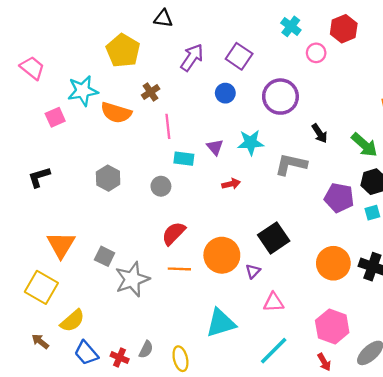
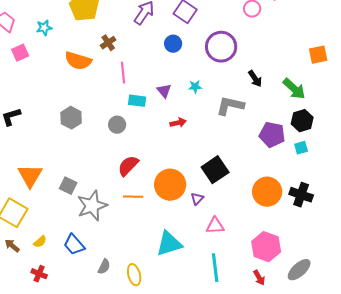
cyan star: (83, 91) -> (44, 28), moved, size x0.6
pink square: (55, 117) -> (20, 53), moved
cyan star: (251, 143) -> (195, 87), size x0.6
yellow semicircle: (72, 321) -> (40, 242), size x0.6
brown arrow: (40, 341) -> (12, 246), moved
cyan line: (274, 351) -> (215, 268), turned -52
blue trapezoid: (86, 353) -> (74, 245), moved
red cross: (120, 357) -> (39, 274), moved

